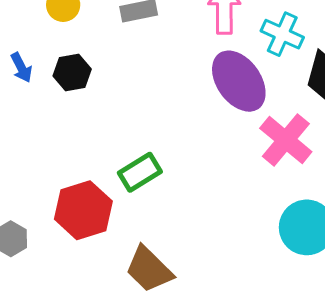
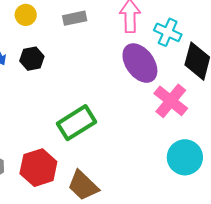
green rectangle: (140, 172) -> (76, 123), size x1.4
red hexagon: (83, 210) -> (38, 168), moved

